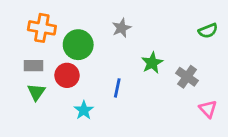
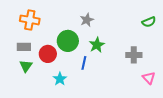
green circle: (78, 45) -> (68, 41), moved
green star: (152, 63) -> (97, 45), moved
gray cross: (187, 77) -> (134, 55), turned -35

